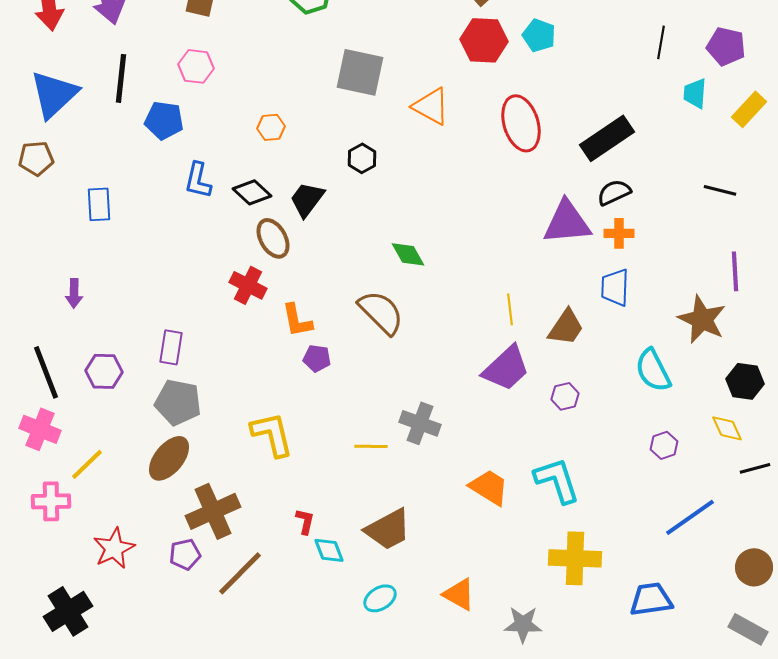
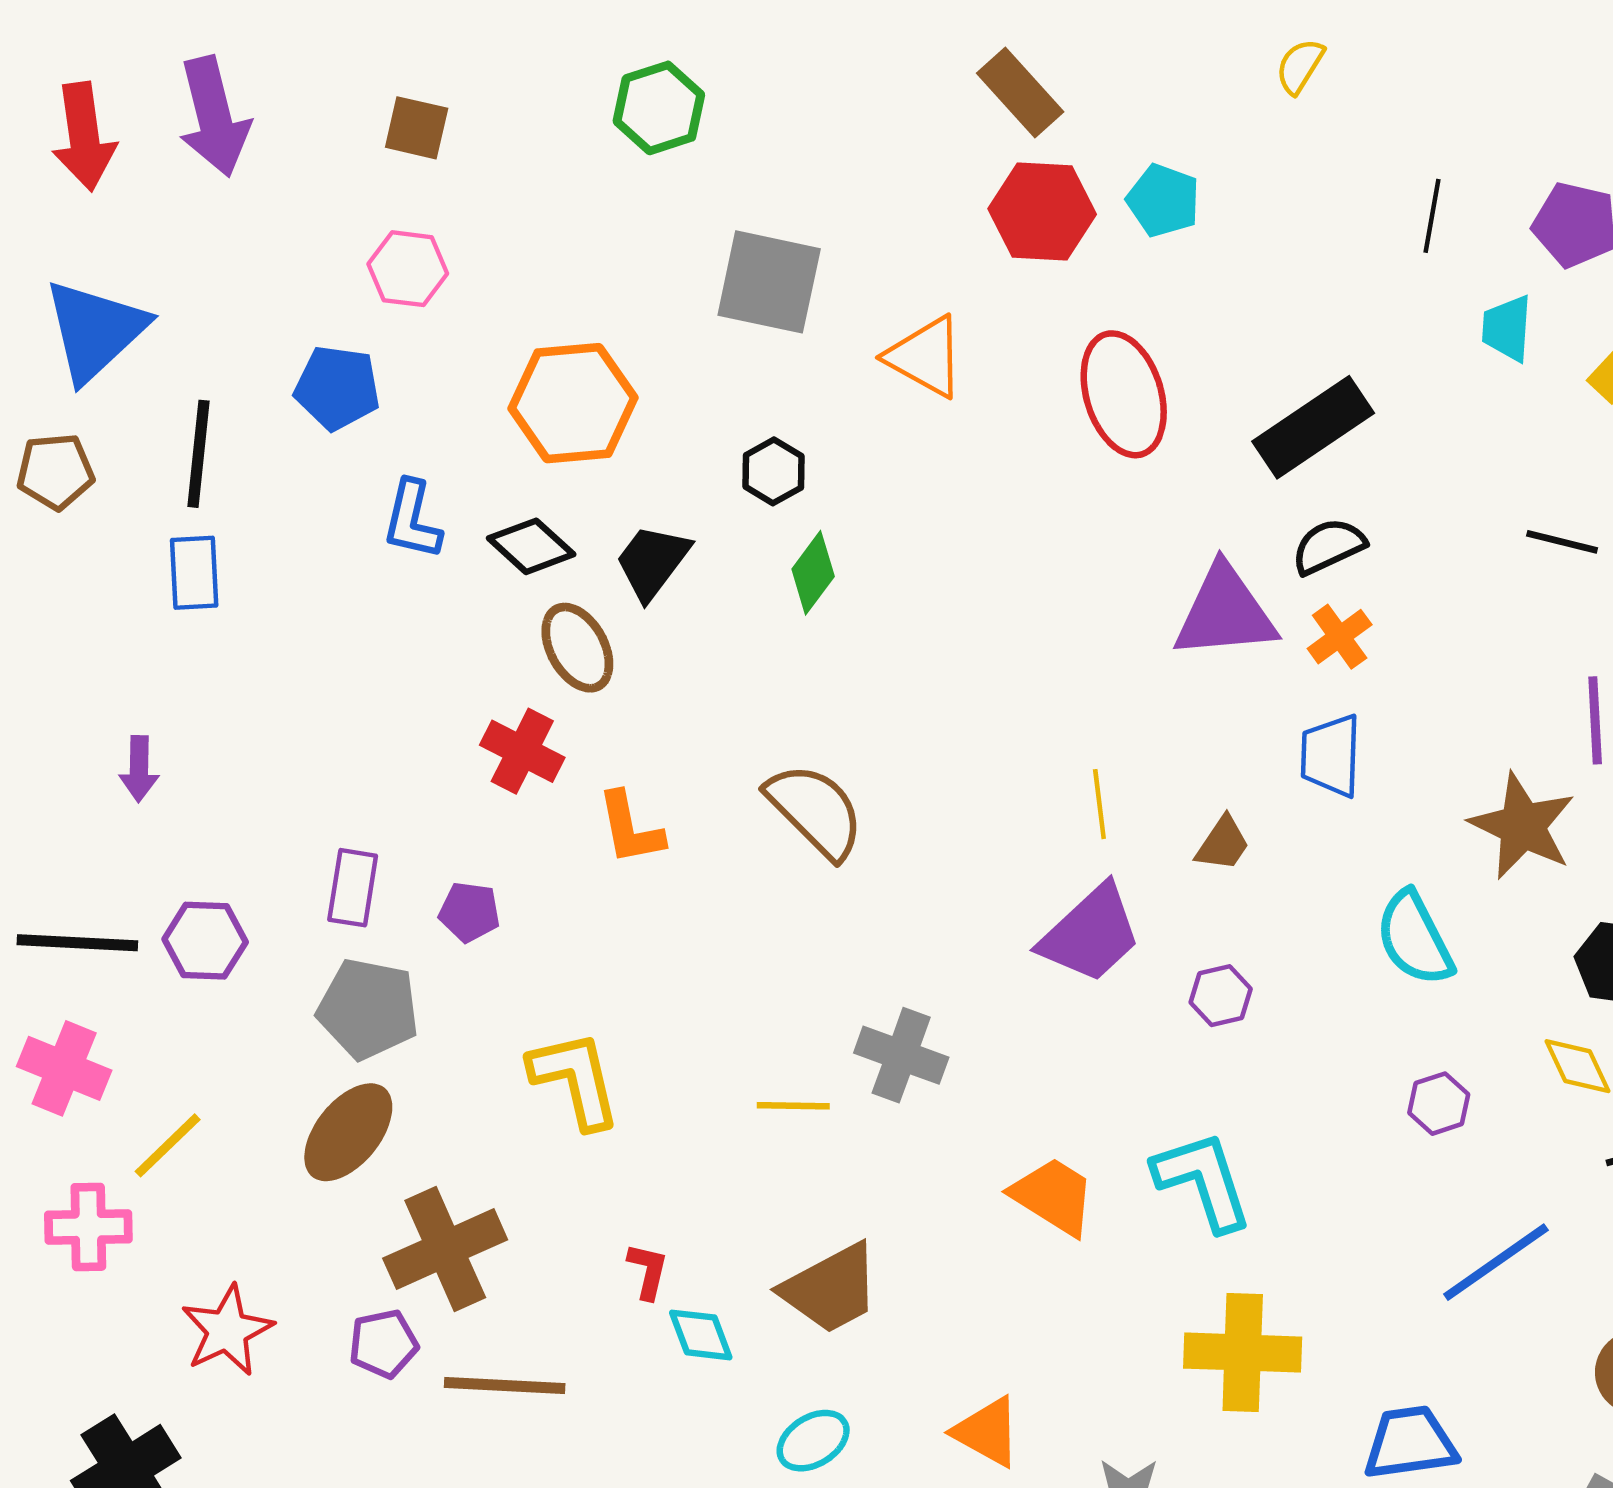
black line: (121, 78) -> (199, 454), moved
orange hexagon: (271, 127) -> (573, 403), size x2.0
orange cross: (619, 233) -> (1340, 637), turned -36
green diamond: (408, 254) -> (813, 573), moved, turned 66
brown trapezoid: (566, 327) -> (1223, 844), size x0.7
purple pentagon: (317, 358) -> (469, 912), moved
black line: (46, 372) -> (77, 943), turned -66
brown line: (240, 573) -> (505, 1386), turned 48

